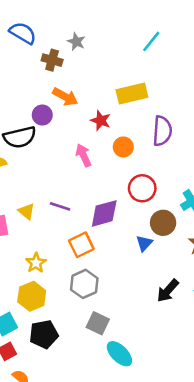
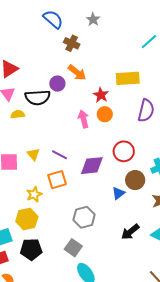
gray star: (76, 42) -> (93, 19), moved
orange circle: (123, 147) -> (105, 114), moved
orange square: (81, 245) -> (57, 180), moved
gray hexagon: (84, 284) -> (84, 217), moved

